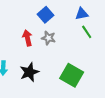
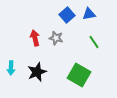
blue square: (45, 15) -> (67, 15), moved
green line: (87, 32) -> (94, 42), moved

